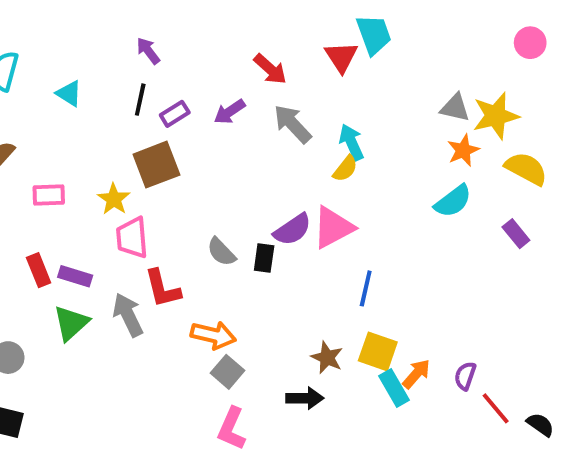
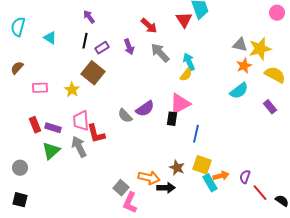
purple arrow: (230, 112) -> (129, 47), turned -77
brown square: (156, 165) -> (93, 73), turned -30
purple semicircle: (293, 230) -> (145, 109), moved
pink trapezoid: (132, 238) -> (81, 121), moved
black rectangle: (264, 258) -> (172, 119), moved
orange arrow: (213, 335) -> (149, 178), moved
gray square: (227, 372) -> (121, 188), moved
orange arrow: (416, 374) -> (221, 176), turned 35

